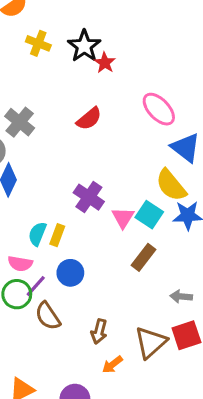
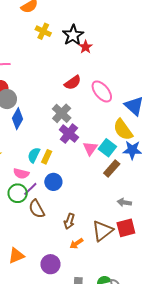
pink ellipse: (159, 109) -> (102, 91), moved
gray cross: (20, 122) -> (62, 113), moved
brown rectangle: (144, 257) -> (112, 168), moved

